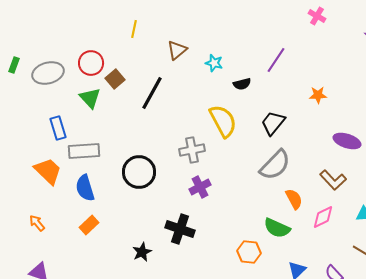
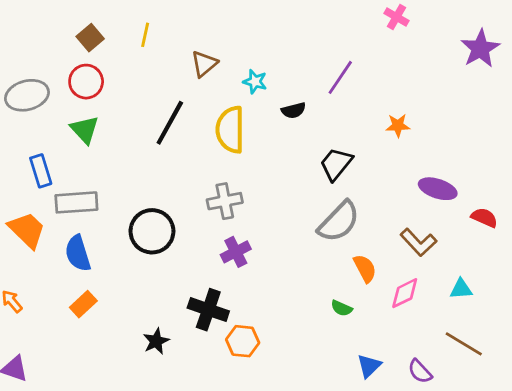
brown square: (115, 79) -> (90, 38), moved
yellow semicircle: (223, 121) -> (230, 130), moved, turned -152
green semicircle: (277, 228) -> (342, 308), size x0.6
orange hexagon: (249, 252) -> (243, 341), moved

